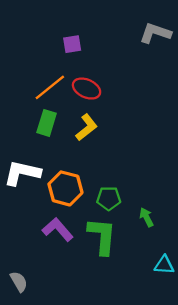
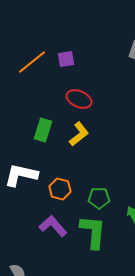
orange line: (50, 87) -> (32, 62), moved
orange hexagon: (65, 188) -> (60, 189), size x0.7

